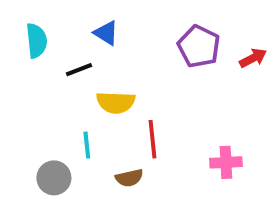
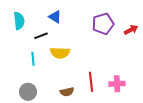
purple pentagon: (199, 46) -> (103, 24), turned 30
red line: (153, 139) -> (91, 82), moved
cyan line: (87, 145) -> (33, 59), moved

